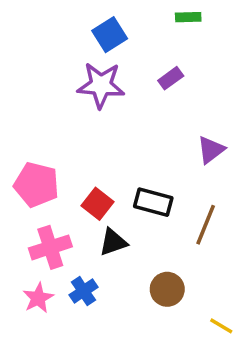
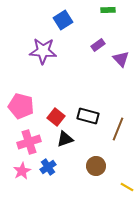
purple star: (101, 85) -> (43, 51), moved
purple triangle: (211, 150) -> (121, 59), moved, turned -36

